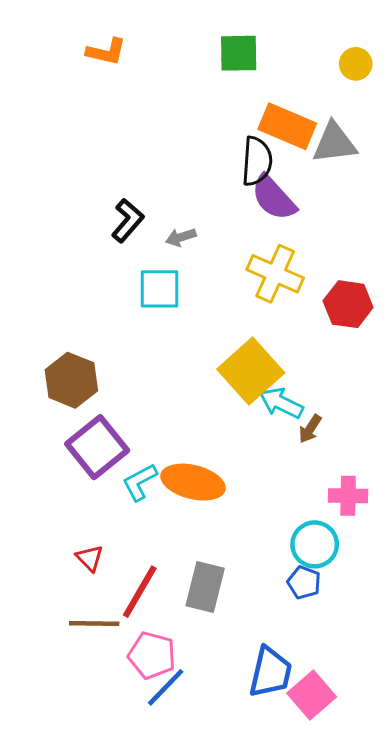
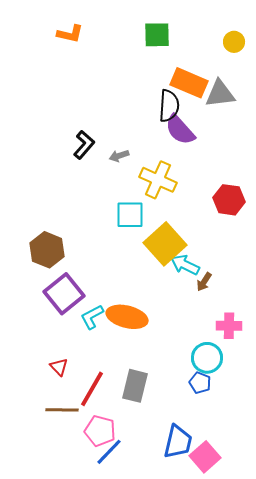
yellow cross: (275, 274) -> (158, 180), moved
cyan square: (160, 289) -> (130, 215), moved

